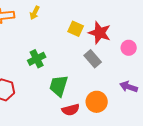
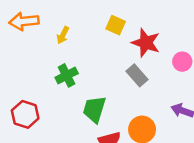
yellow arrow: (35, 13) -> (63, 35), moved
yellow square: (76, 29) -> (116, 25), moved

